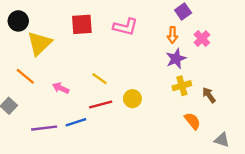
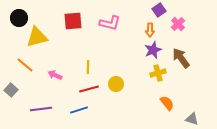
pink cross: (202, 39) -> (178, 24), moved
yellow triangle: (39, 43) -> (37, 37), turned 30
yellow line: (99, 79) -> (88, 67), turned 56
brown arrow: (209, 95) -> (181, 58), moved, size x1.5
blue line: (76, 122) -> (79, 110), moved

